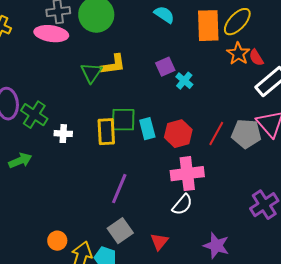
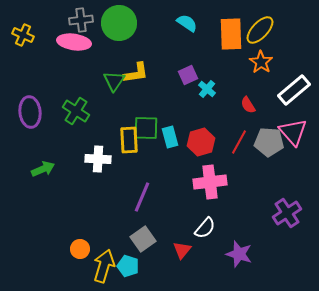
red semicircle: (256, 58) -> (248, 105), moved
green cross: (34, 115) -> (76, 111), moved
white cross: (63, 134) -> (98, 159), moved, size x1.4
white semicircle: (182, 205) -> (205, 228), moved

